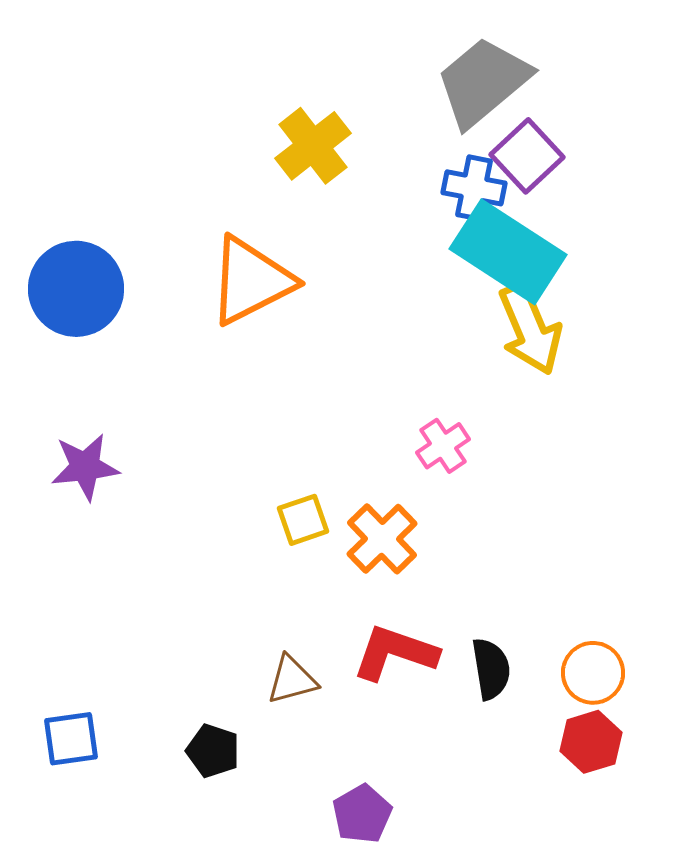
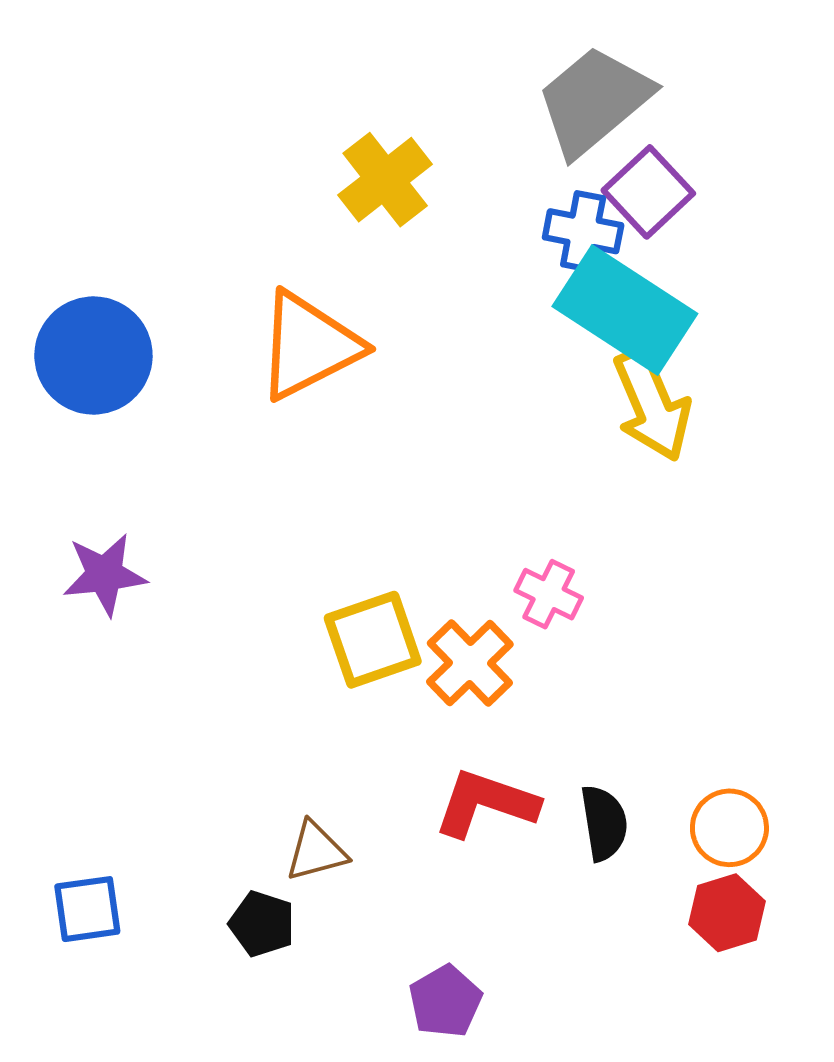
pink cross: (443, 446) -> (549, 594), moved, turned -30
yellow square: (303, 520) -> (373, 640), size x1.5
brown triangle: (292, 680) -> (316, 851), moved

